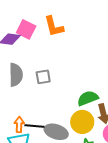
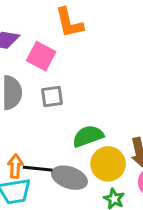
pink square: (26, 29) -> (41, 56), moved
green semicircle: (88, 98) -> (88, 136), moved

